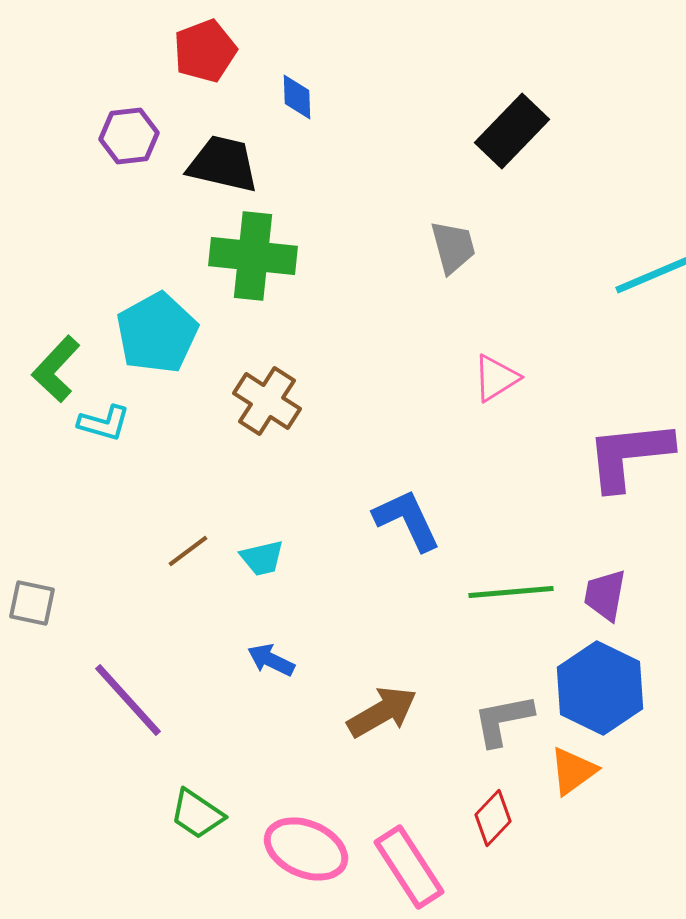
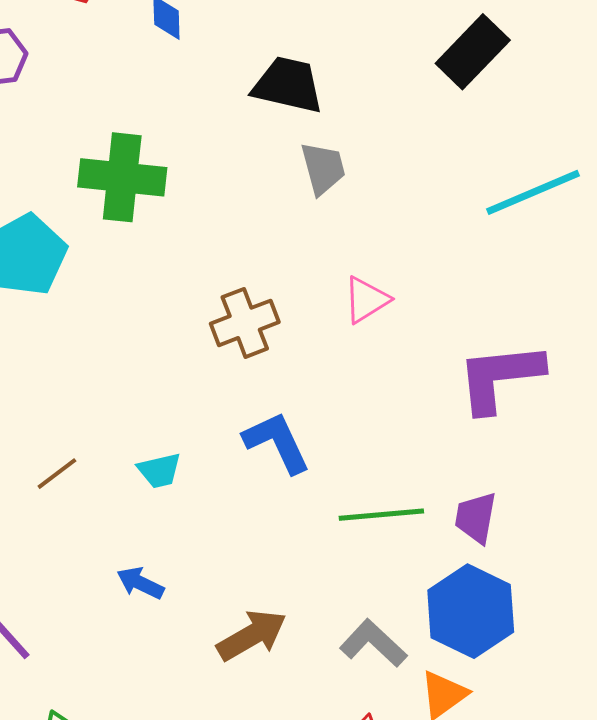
black rectangle: (512, 131) -> (473, 52), moved
black trapezoid: (223, 164) -> (288, 85), moved
brown cross: (267, 401) -> (245, 323), moved, turned 36
cyan trapezoid: (262, 558) -> (159, 471), moved
gray L-shape: (503, 720) -> (373, 643), turned 54

